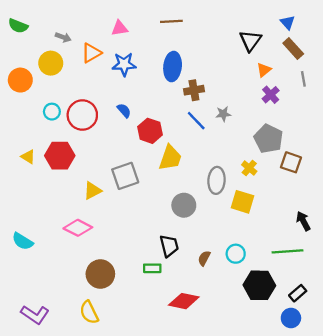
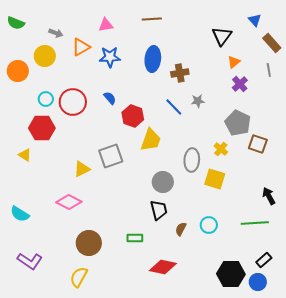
brown rectangle: (293, 48) -> (272, 43), moved
brown cross: (194, 90) -> (180, 73), moved
red hexagon: (60, 156) -> (42, 128), moved
yellow triangle: (28, 157) -> (25, 155), moved
black trapezoid: (169, 246) -> (159, 210), moved
black hexagon: (259, 285) -> (231, 274), moved
yellow semicircle: (89, 312) -> (79, 277), turned 55
purple L-shape: (35, 315) -> (30, 261), moved

